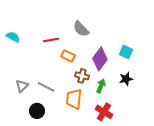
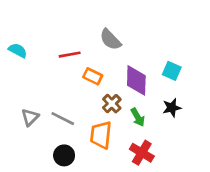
purple diamond: (100, 59) -> (136, 80), turned -35
brown cross: (82, 76) -> (112, 104), turned 32
green arrow: (101, 86) -> (138, 117), turned 128
black circle: (37, 111) -> (64, 155), moved

